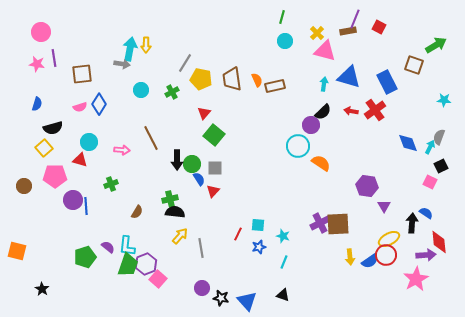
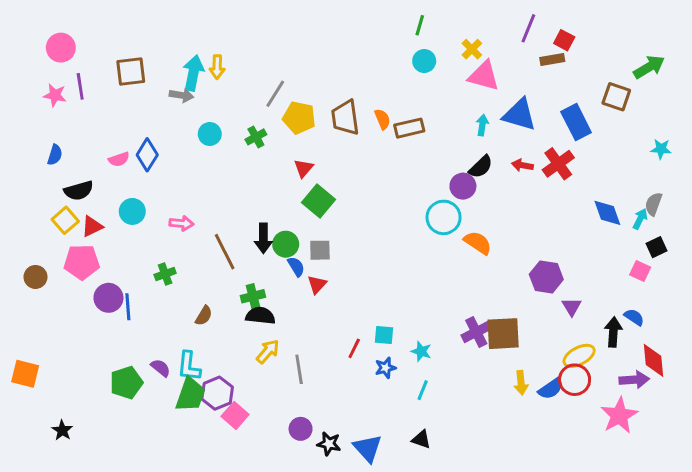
brown rectangle: (348, 31) -> (552, 60), moved
brown square: (82, 74) -> (131, 71), moved
brown line: (151, 138) -> (225, 252), moved
red triangle: (80, 160) -> (92, 226), moved, turned -42

